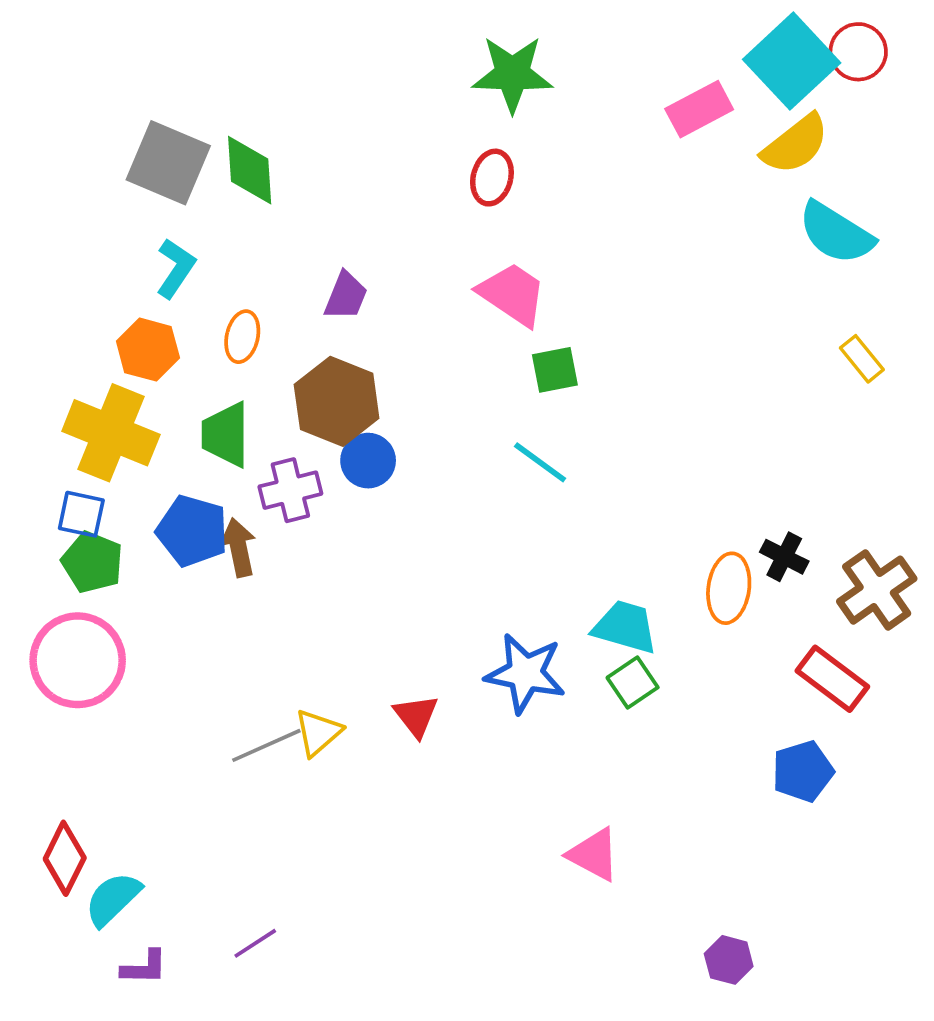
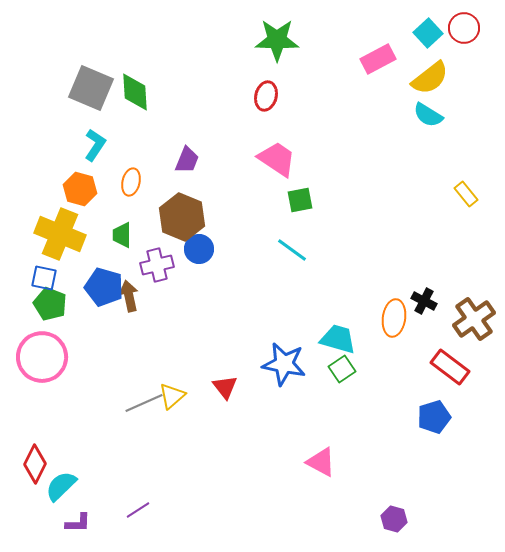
cyan square: (792, 61) -> (428, 33), size x0.6
cyan semicircle: (836, 233) -> (428, 115), moved, size x0.7
green trapezoid: (226, 435) -> (122, 235), size x0.7

